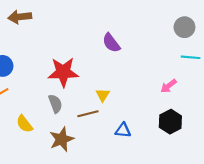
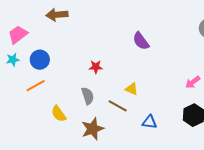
red star: (63, 72) -> (96, 67), size x0.5
yellow triangle: (103, 95) -> (132, 89), turned -40
brown line: (88, 114) -> (118, 106), turned 42

